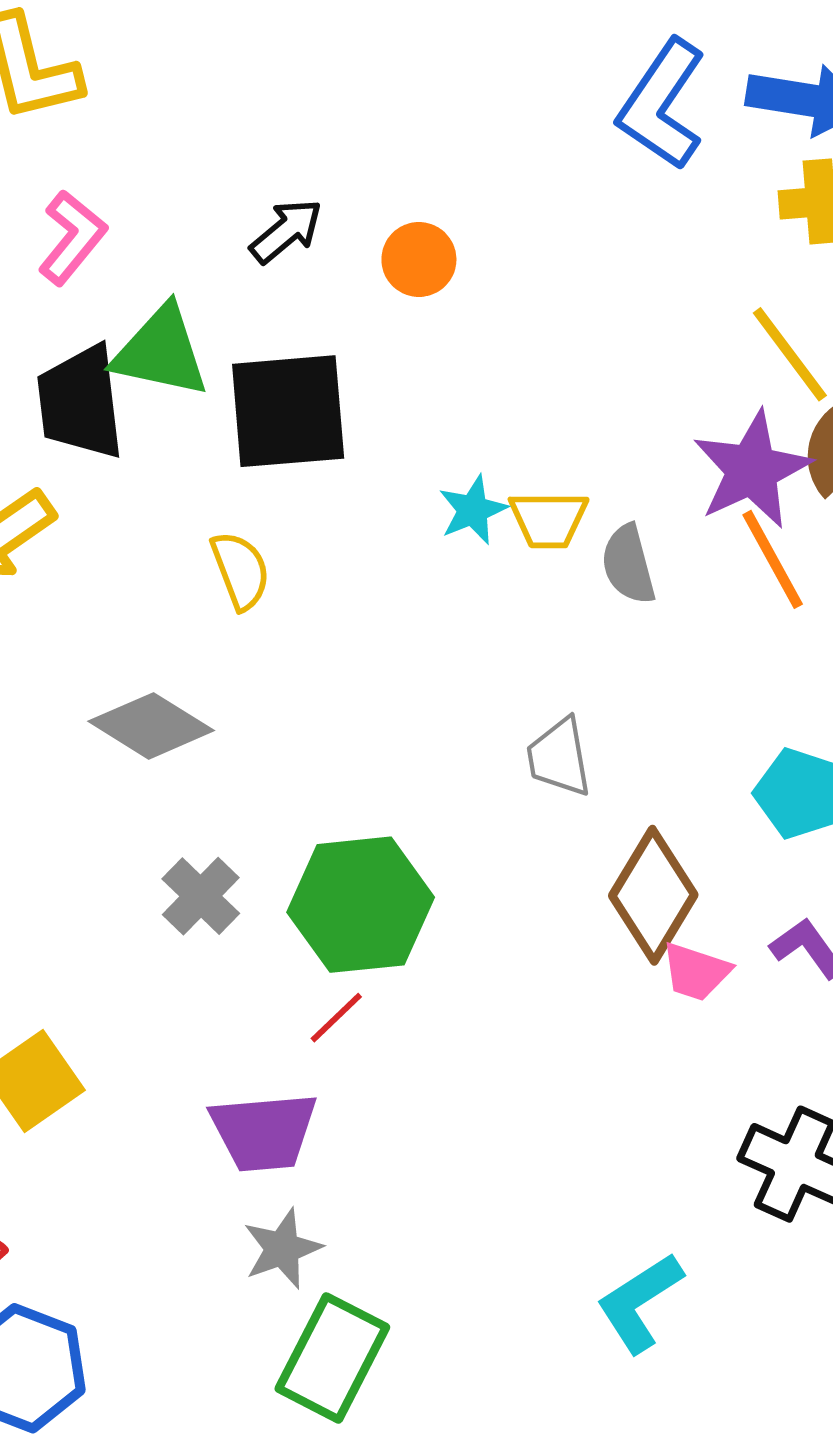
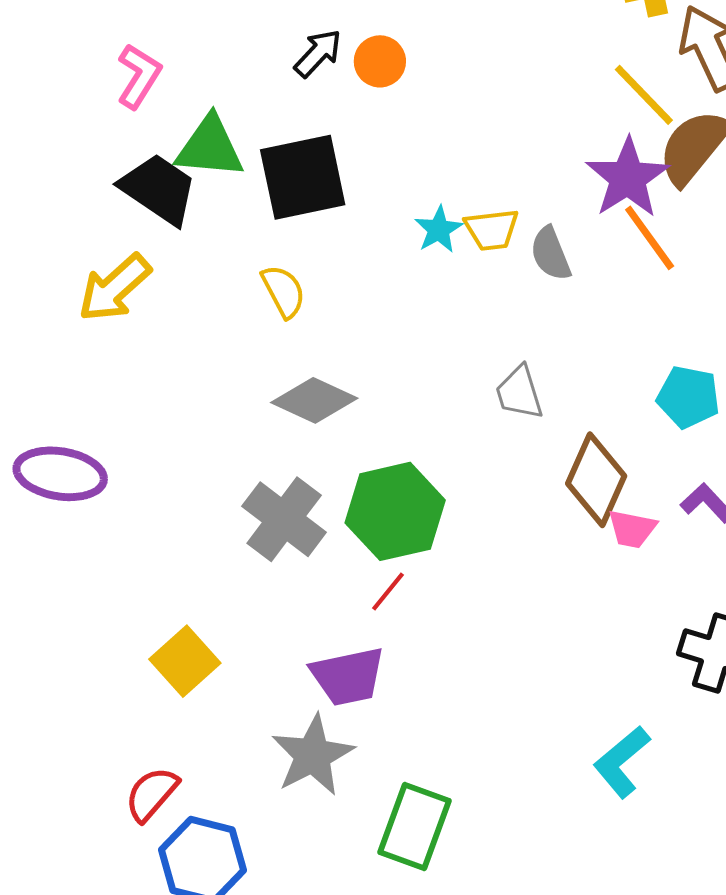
black arrow: (286, 231) -> (318, 53), moved
black trapezoid: (80, 402) -> (159, 189), turned 138
gray diamond: (151, 726) -> (314, 400), moved
gray cross: (201, 896) -> (284, 519), size x1.5
gray star: (282, 1249) -> (313, 755), moved, size x1.5

